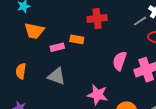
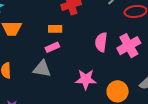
pink rectangle: (57, 47) -> (52, 47), moved

